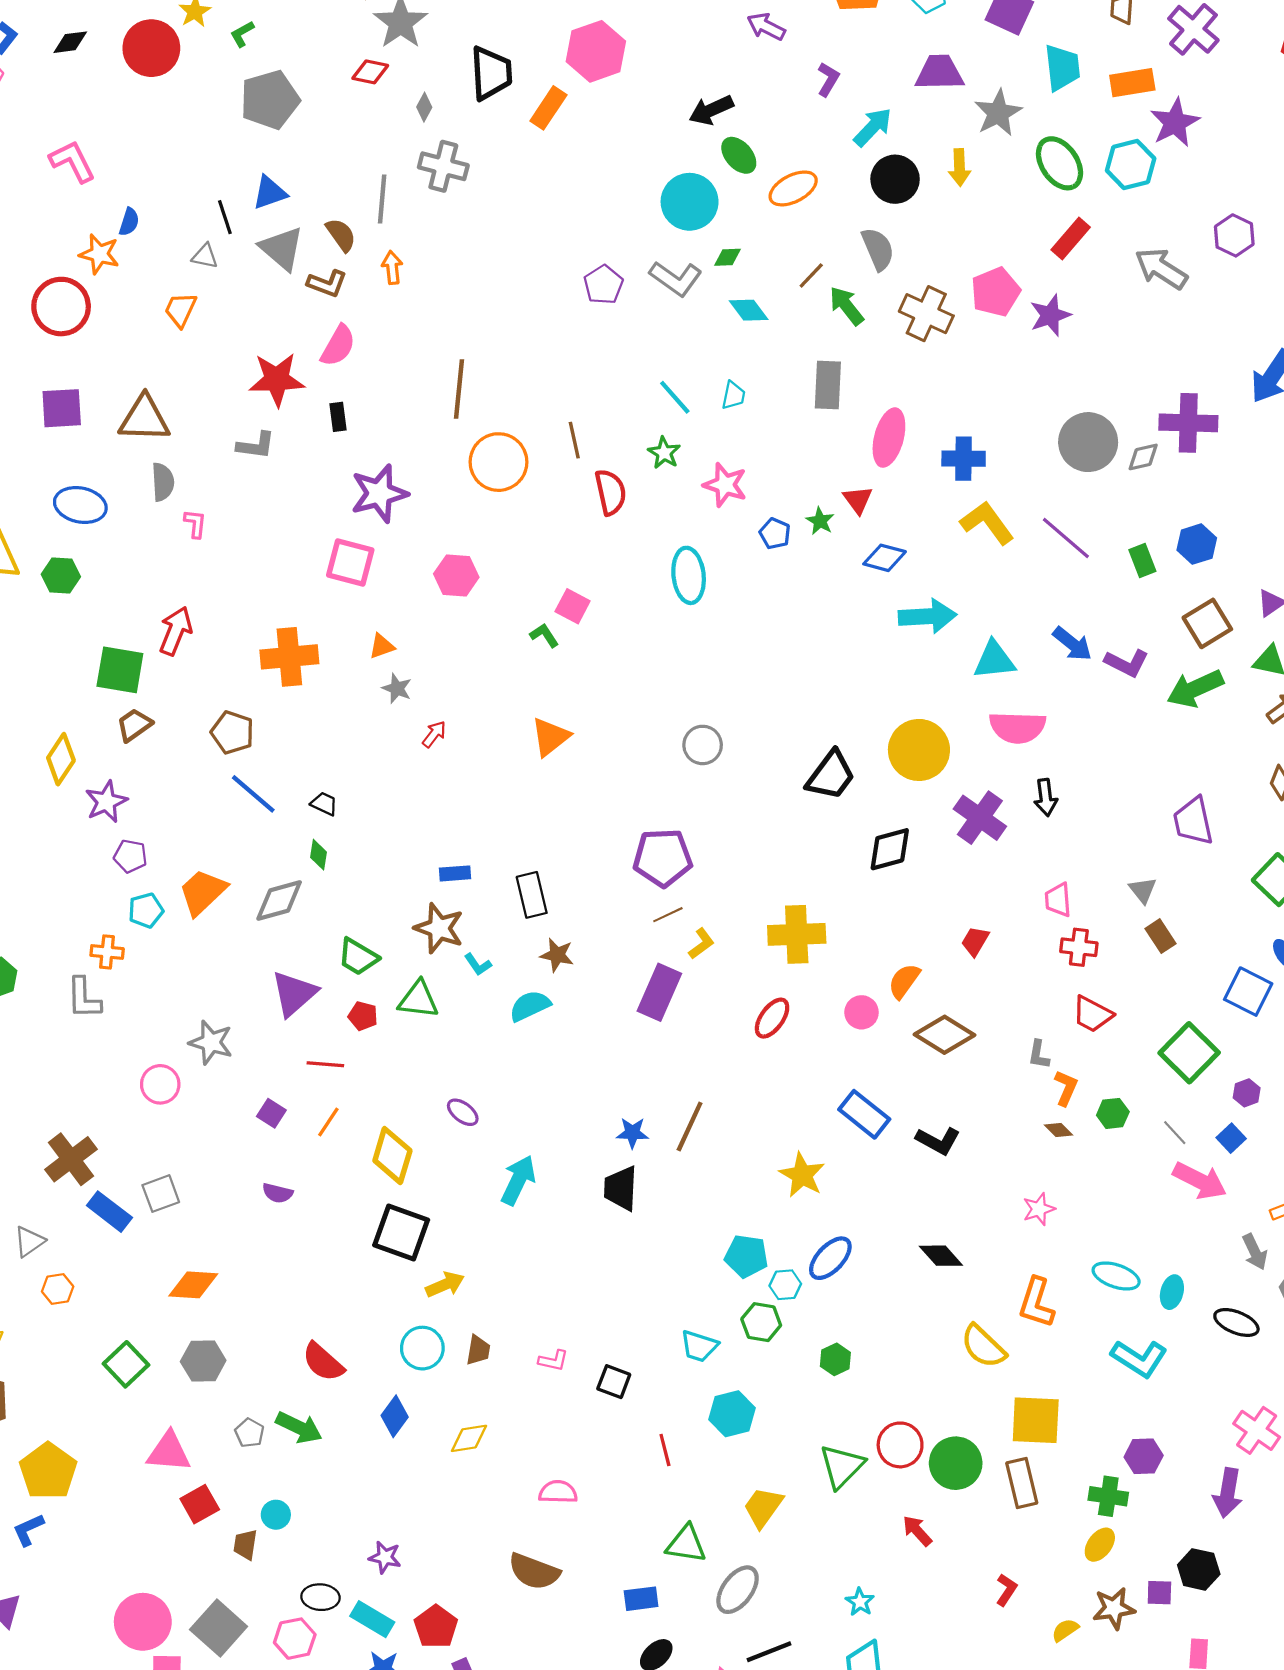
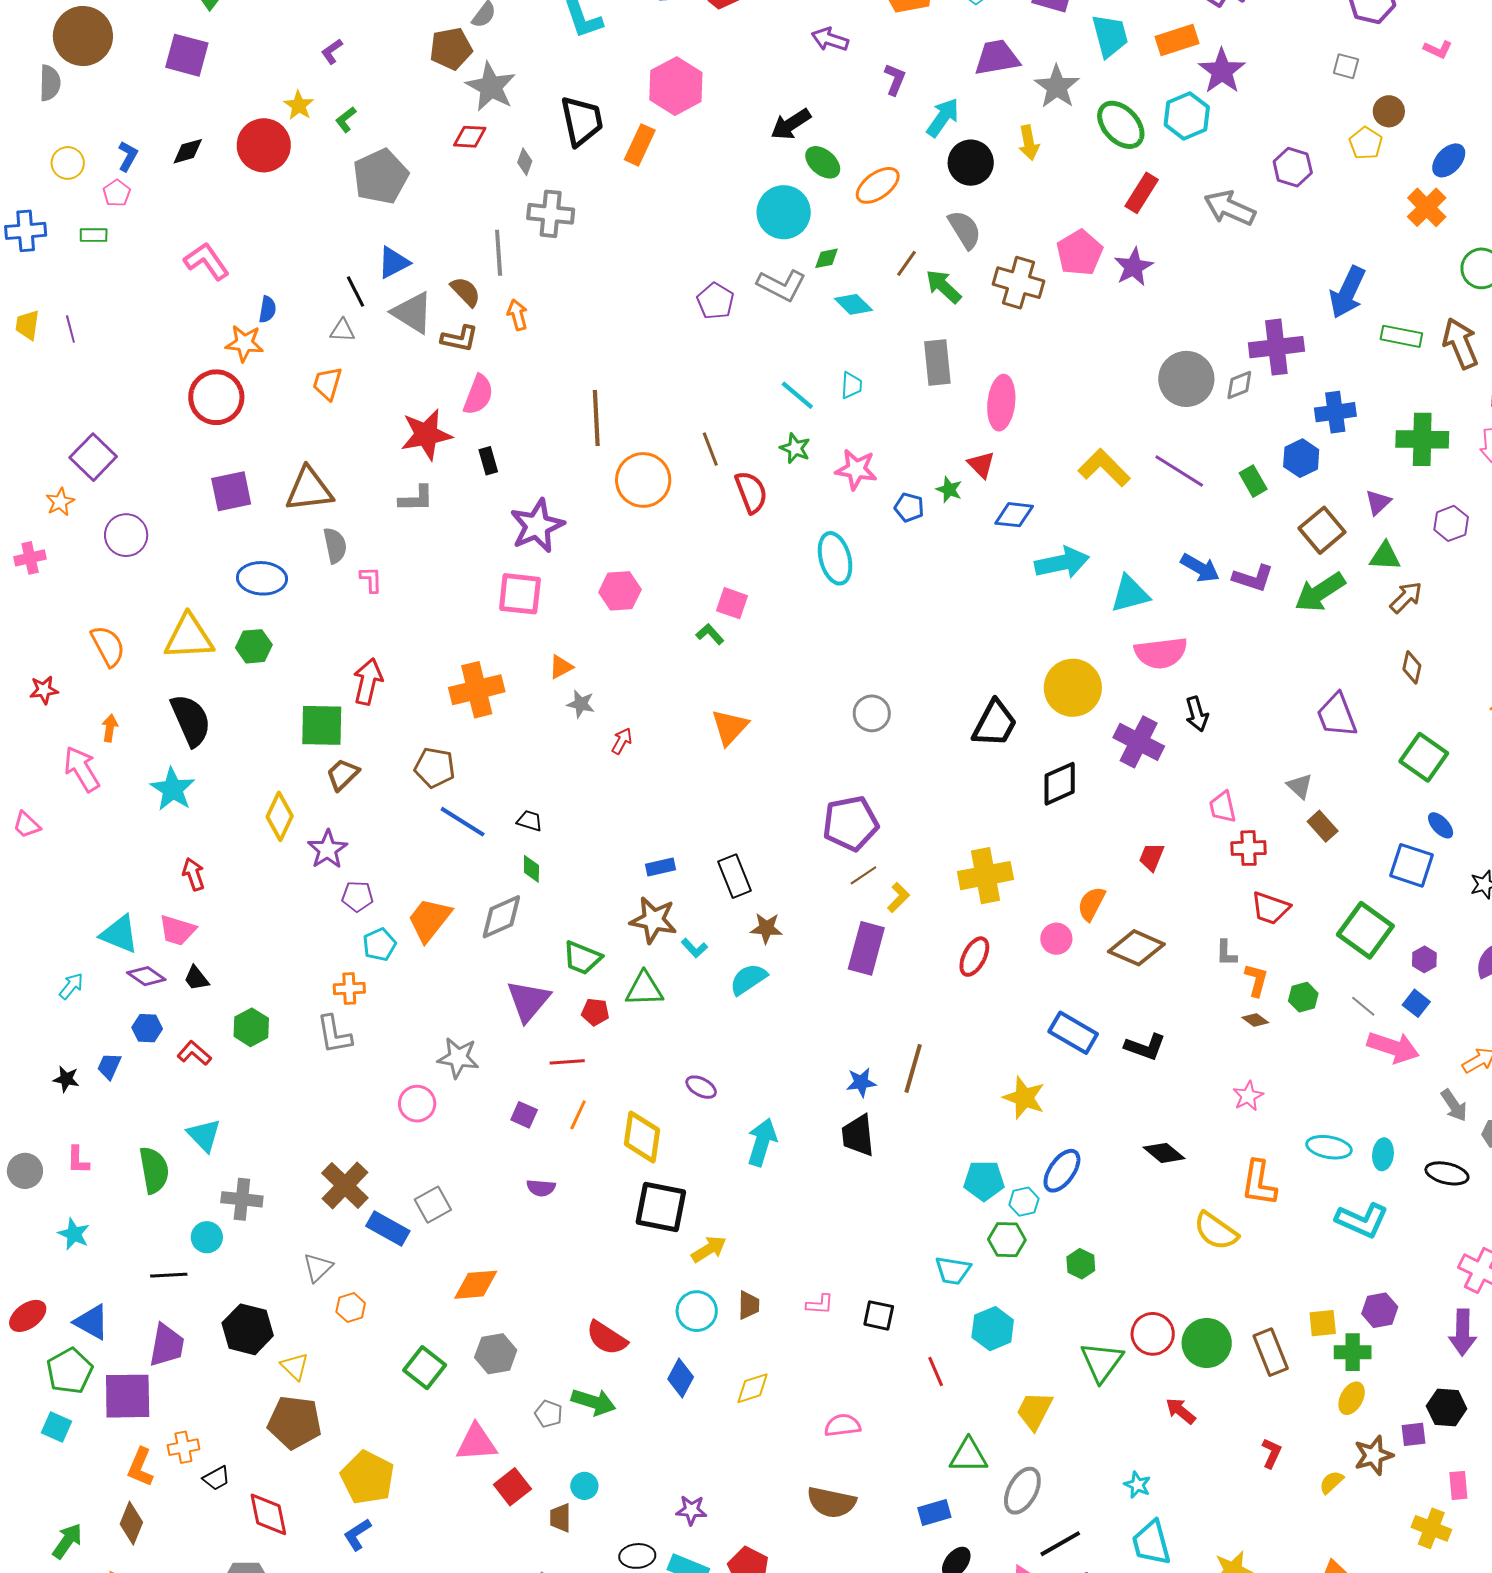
blue cross: (964, 459) -> (1335, 412), moved
yellow square: (1036, 1420) -> (1323, 1323), moved, size x0.6

